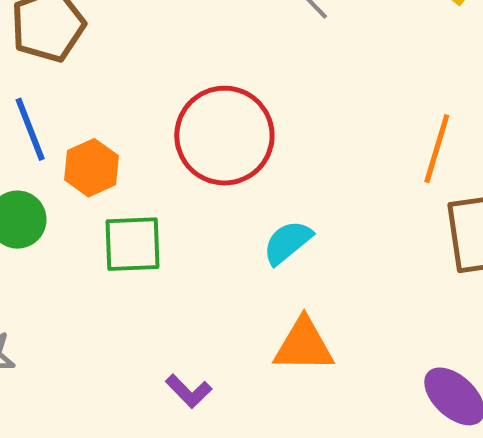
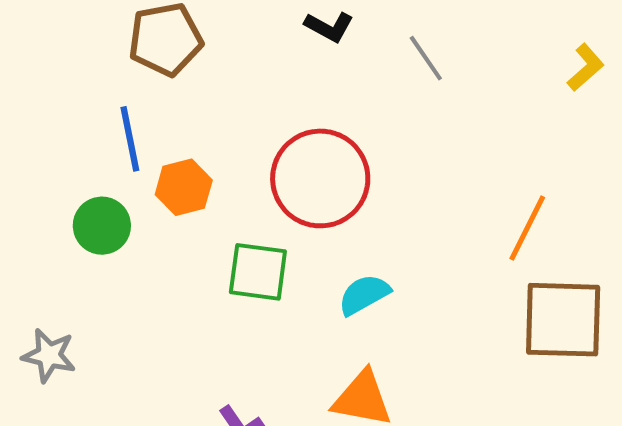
green square: (133, 244) -> (258, 272), moved

